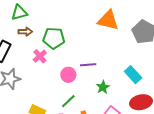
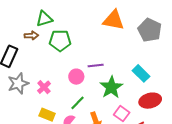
green triangle: (19, 13) -> (44, 19), moved
pink cross: (40, 56) -> (44, 87), moved
green star: (103, 87) -> (111, 87), size x1.6

